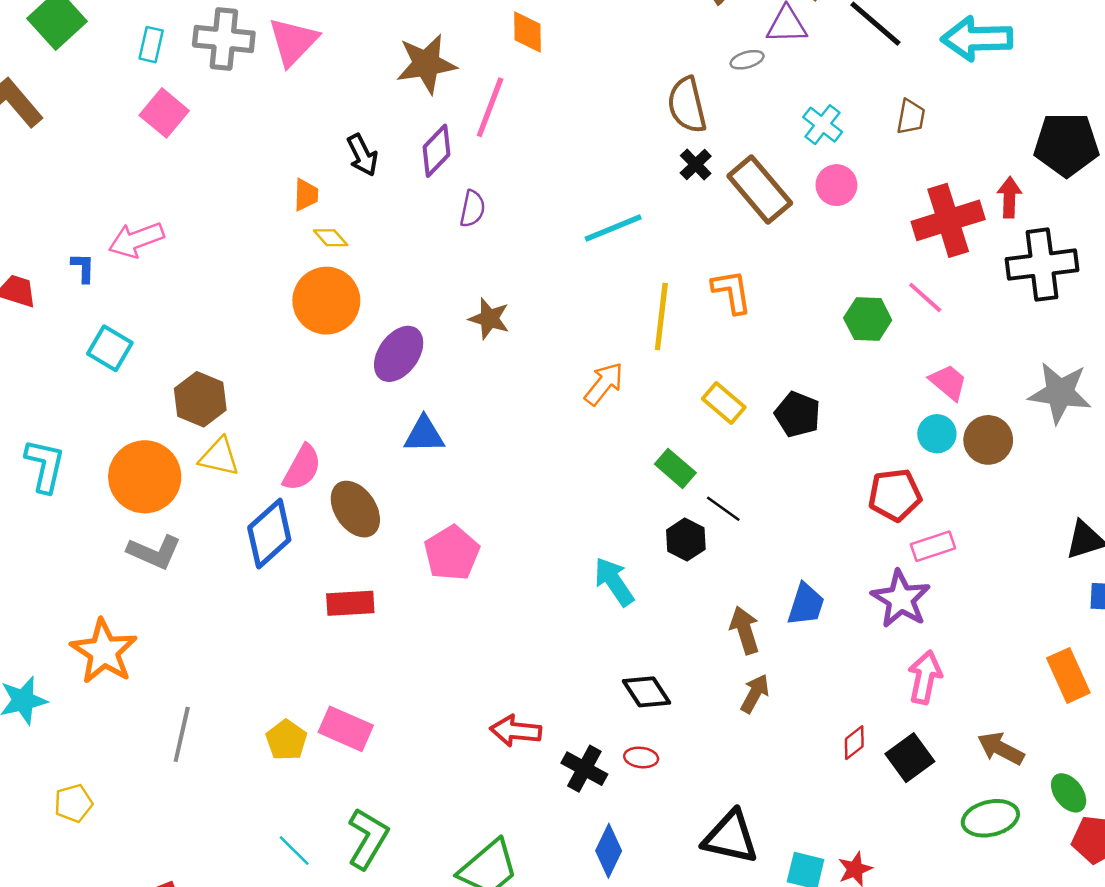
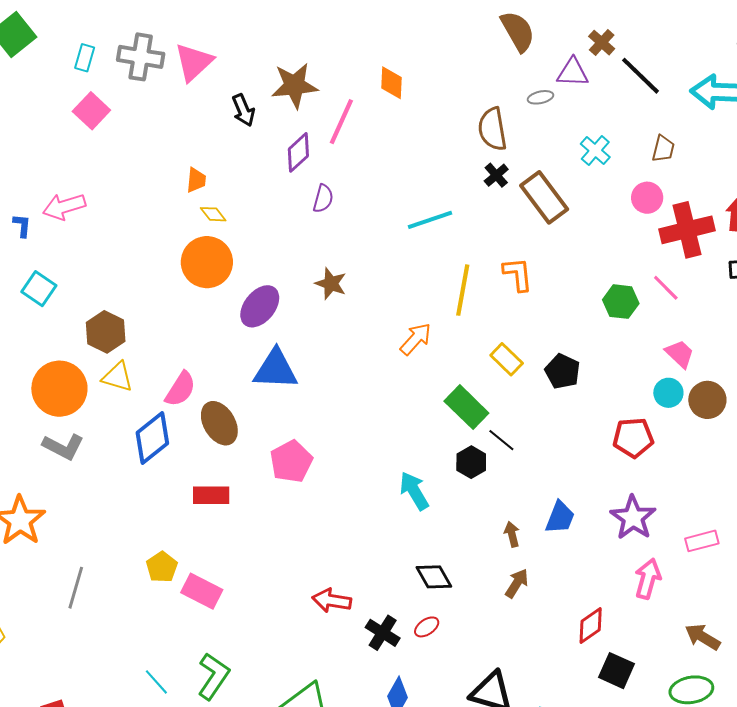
orange diamond: (527, 32) -> (392, 83), moved
black arrow: (362, 155) -> (243, 110), moved
pink circle: (836, 185) -> (647, 198), moved
blue triangle: (424, 435) -> (276, 369), size x1.4
green rectangle: (675, 468) -> (466, 407), size x1.4
pink rectangle: (933, 546) -> (702, 541), moved
brown arrow: (745, 630) -> (512, 534), size x0.7
yellow pentagon: (286, 740) -> (162, 567), moved
red diamond: (854, 743) -> (591, 625), size x1.4
red ellipse: (641, 757) -> (427, 627), turned -45
black square: (910, 758) -> (616, 671), moved, turned -33

